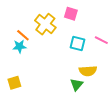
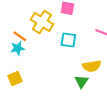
cyan square: (77, 43) -> (68, 40), moved
yellow square: (14, 83) -> (15, 79), moved

